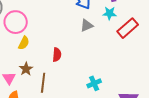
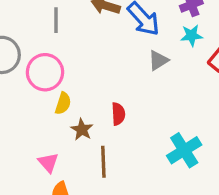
brown star: (26, 69) -> (82, 130), moved
cyan cross: (94, 83) -> (184, 150), size x1.5

